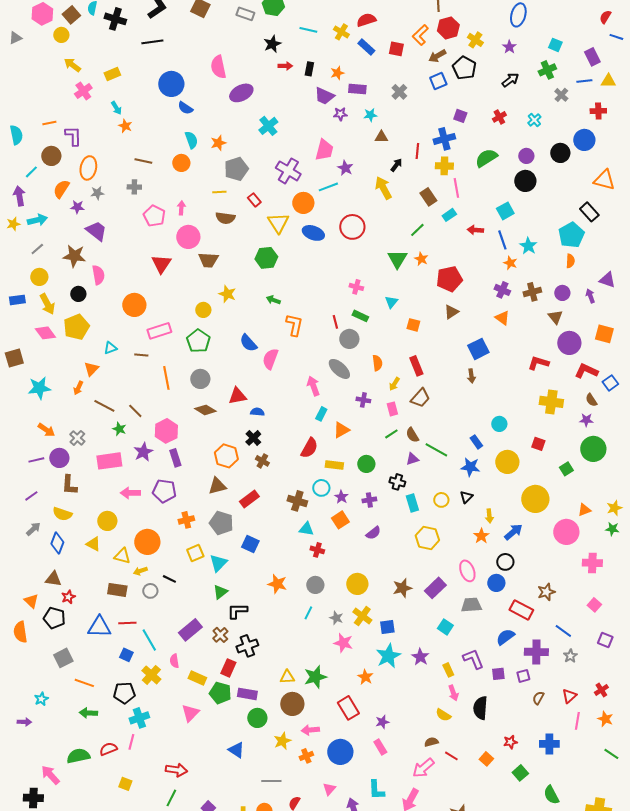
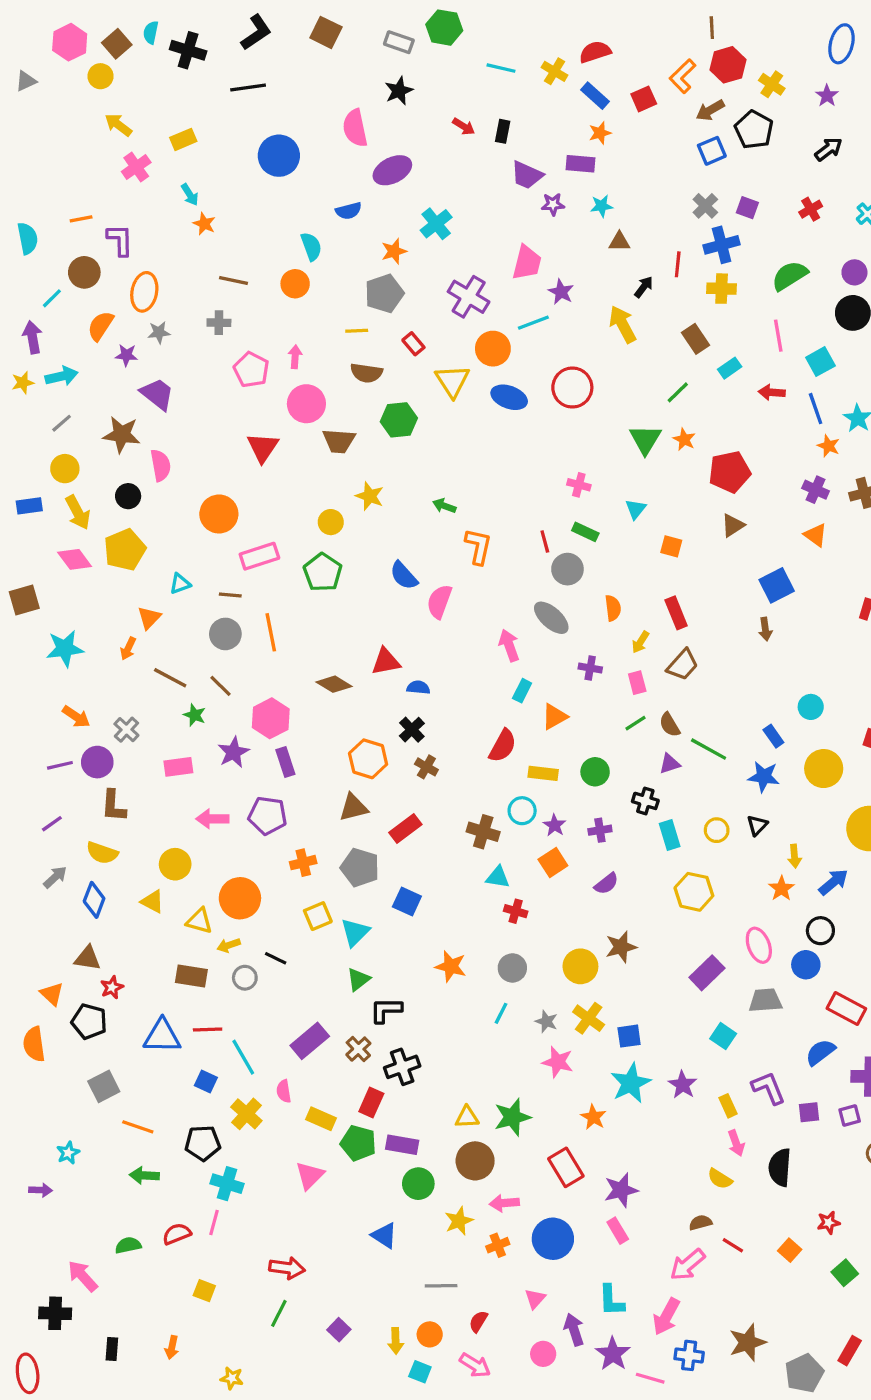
black star: (272, 44) -> (399, 91), moved
red square: (396, 49) -> (644, 99), turned -35
red arrow: (285, 66) -> (464, 126), turned 32
orange star: (337, 73) -> (600, 133), moved
gray cross: (399, 92) -> (705, 206), moved
blue semicircle: (185, 108) -> (349, 211), moved, turned -49
orange star: (218, 143) -> (394, 251), moved
pink line: (456, 188) -> (778, 336), moved
green hexagon: (266, 258) -> (399, 420), moved
gray circle: (200, 379) -> (225, 634), moved
pink rectangle: (109, 461) -> (178, 767), size x0.7
brown star: (402, 588) -> (621, 947), moved
cyan cross: (139, 718) -> (227, 1184), turned 36
purple star: (382, 722) -> (621, 1190), size x1.5
green semicircle: (78, 756) -> (128, 1245), size x0.7

